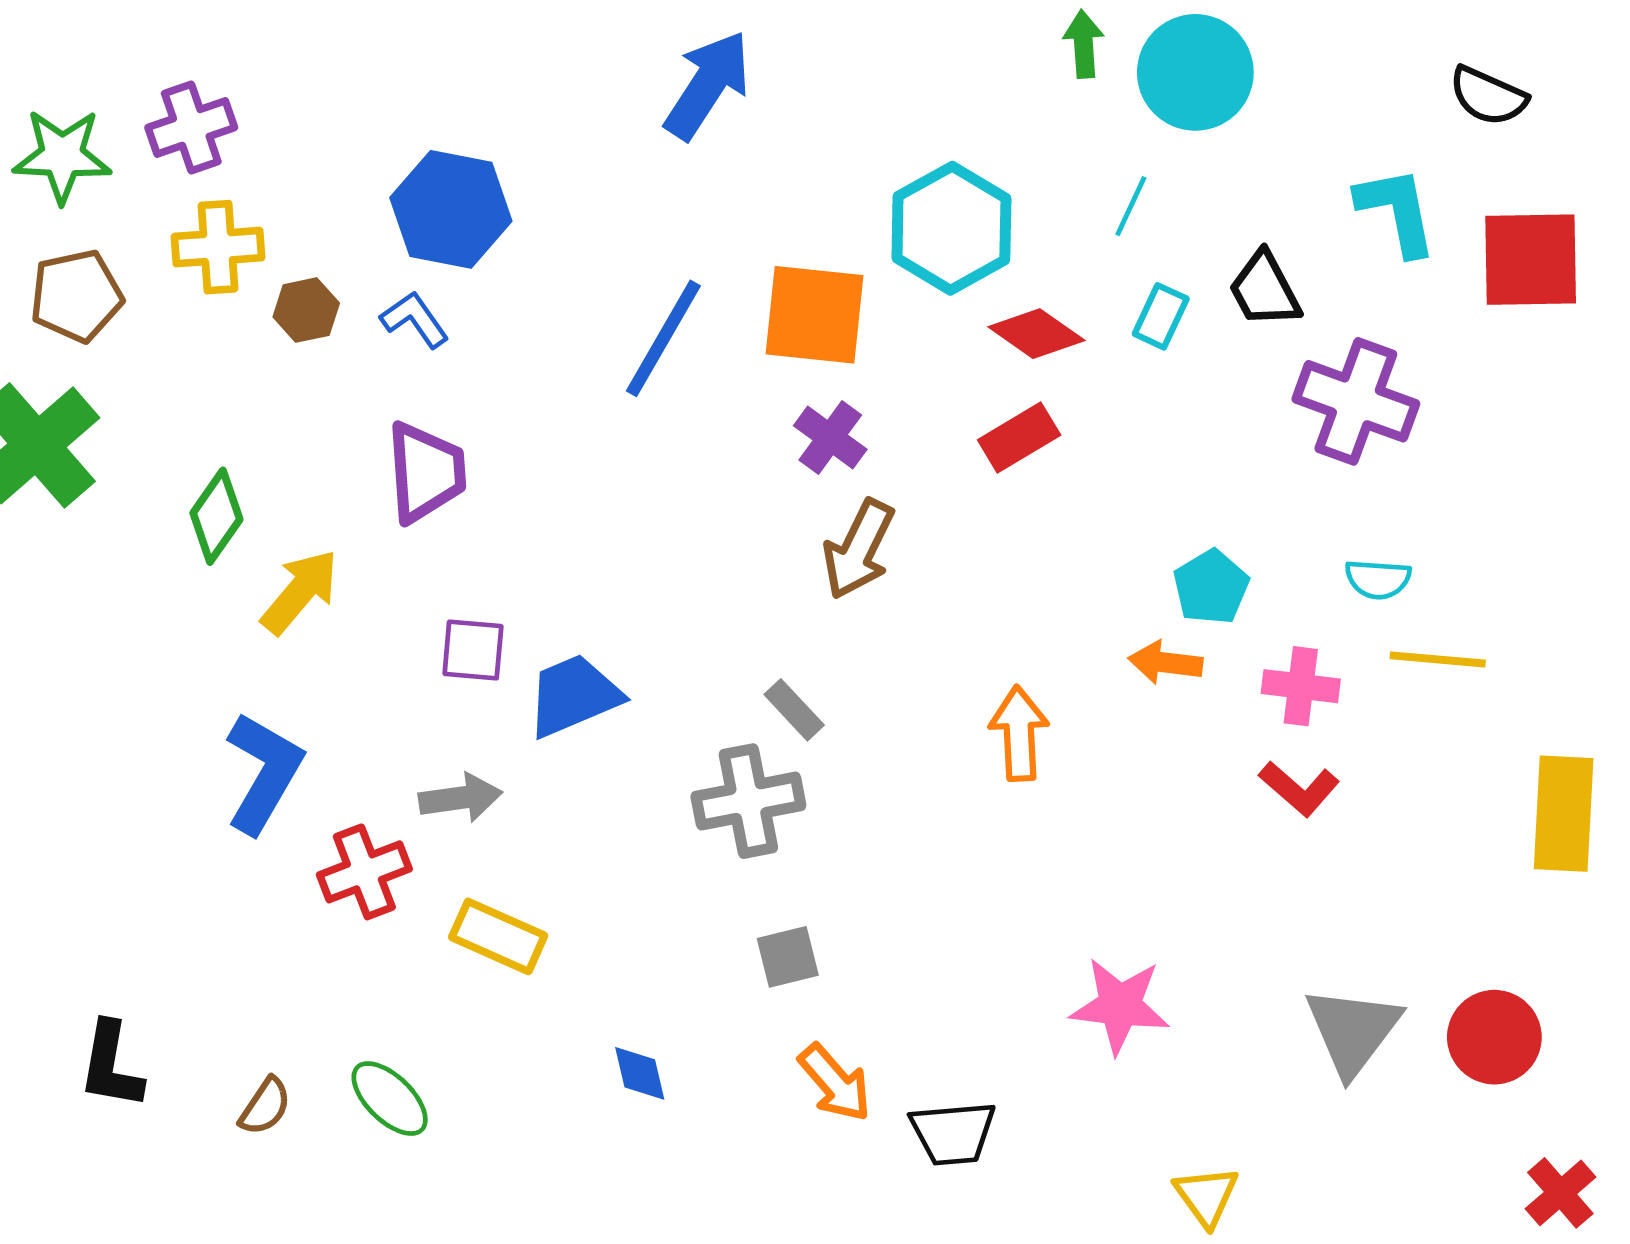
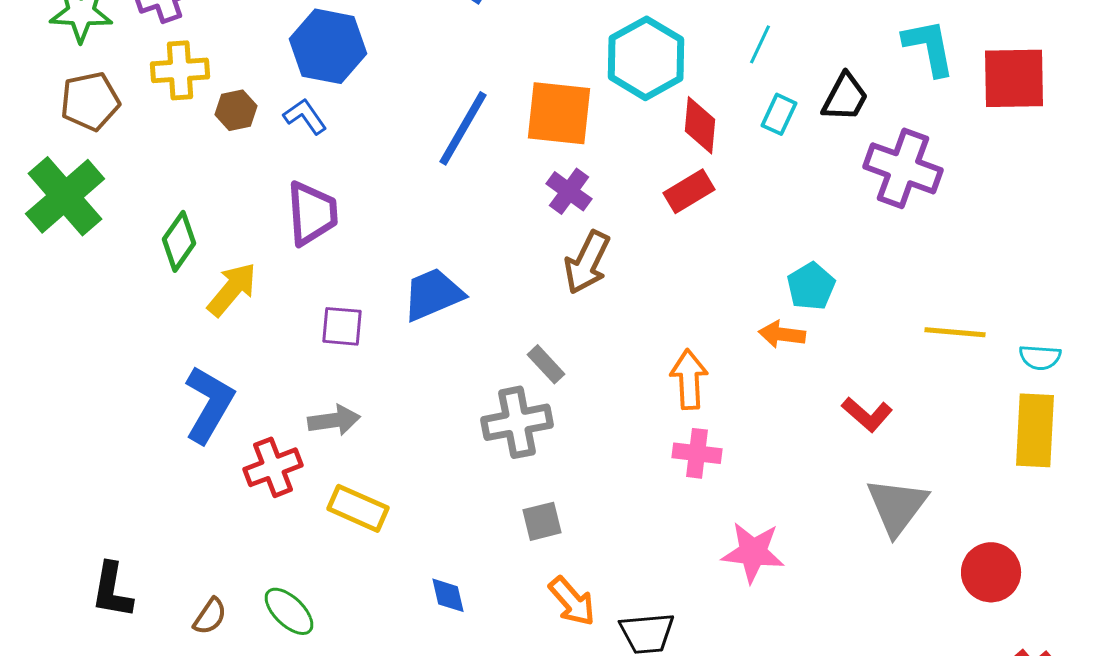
black trapezoid: (1265, 290) -> (845, 97), turned -124
red diamond: (1036, 334) -> (700, 125), turned 60
cyan semicircle: (1378, 579) -> (1040, 357), moved
pink cross: (1301, 686) -> (697, 453), moved
blue trapezoid: (574, 696) -> (433, 294), moved
gray triangle: (1353, 1031) -> (897, 506), moved

